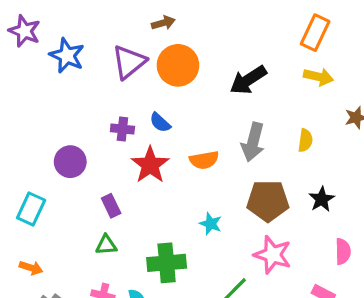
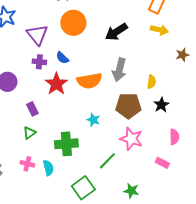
purple triangle: (129, 62) -> (37, 35), moved, turned -30
yellow semicircle: (305, 140) -> (151, 82), moved
orange semicircle: (204, 160) -> (89, 81), size x1.4
green triangle: (106, 245) -> (29, 133), turned -32

